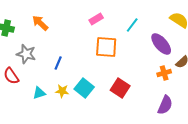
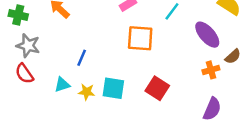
gray star: (26, 54) -> (28, 46), moved
cyan square: (84, 88) -> (113, 88), turned -30
cyan triangle: (39, 93) -> (62, 85), moved

